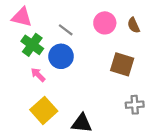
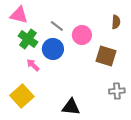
pink circle: (105, 23) -> (82, 35), moved
brown semicircle: (134, 25) -> (116, 22), turned -152
yellow square: (44, 110) -> (22, 96), moved

